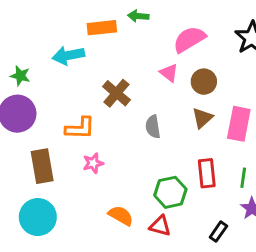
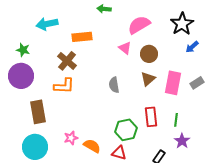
orange rectangle: (102, 28) -> (82, 37), moved
cyan arrow: (68, 55) -> (47, 24), moved
brown cross: (116, 93) -> (67, 61), moved
pink star: (93, 163) -> (71, 138), moved

